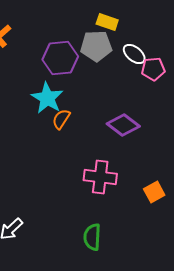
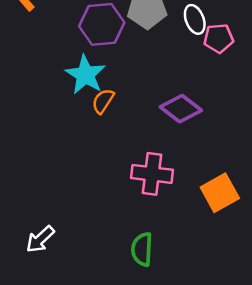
white ellipse: (134, 54) -> (195, 19), turned 30
orange square: (154, 192) -> (220, 193), size x1.4

